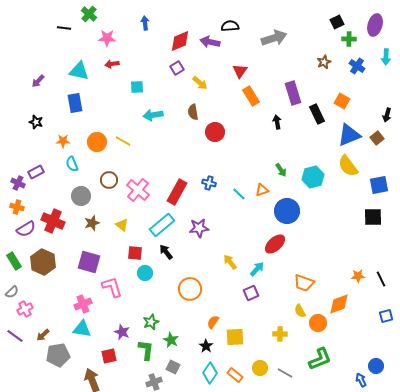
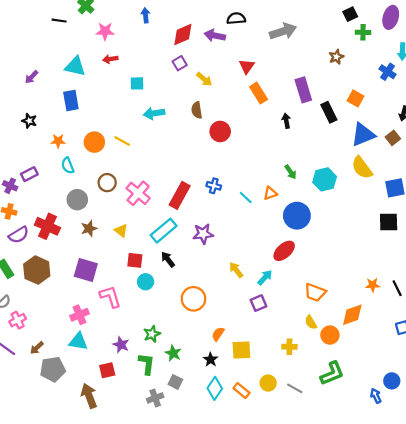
blue cross: (357, 66) -> (388, 72), moved

